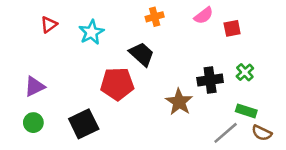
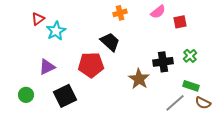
cyan star: (91, 32) -> (56, 31), moved
purple triangle: (35, 86) -> (47, 67), moved

